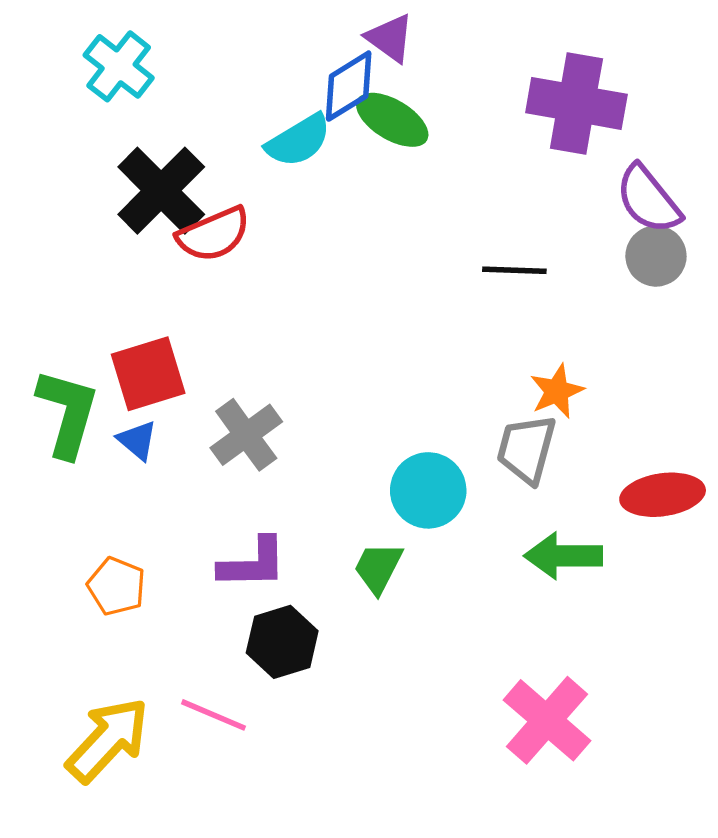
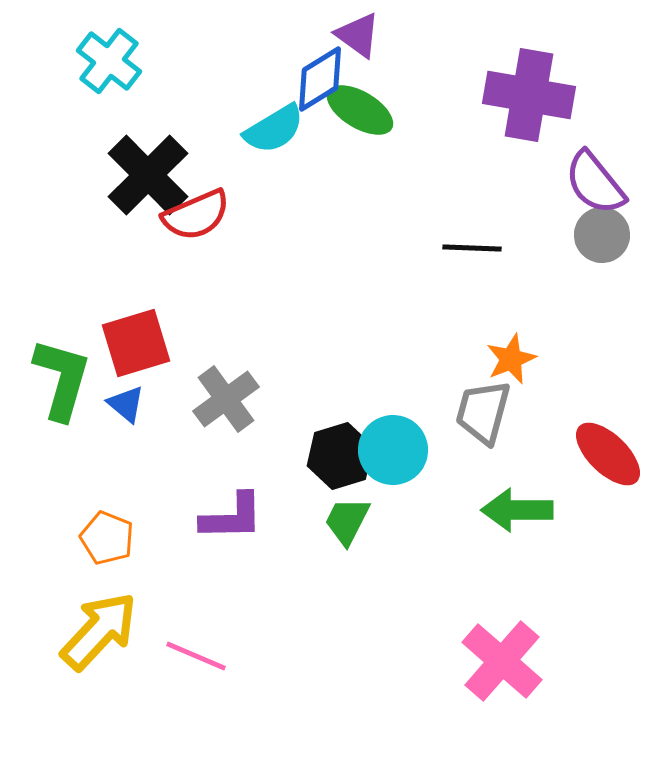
red ellipse: (663, 495) -> (608, 454), turned 52
black hexagon: (282, 642) -> (340, 456), moved
yellow arrow: (108, 740) -> (99, 631), moved

